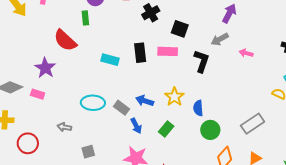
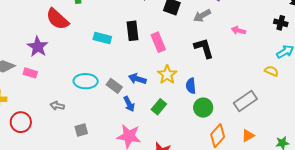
gray arrow: (220, 39) -> (202, 16), moved
pink rectangle: (168, 51) -> (158, 42), moved, turned 66
black L-shape: (202, 61) -> (204, 48), moved, turned -35

